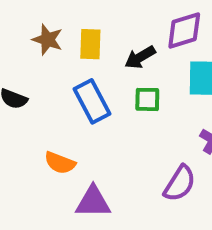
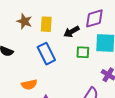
green square: (147, 99) -> (83, 52), moved
orange semicircle: (60, 163) -> (29, 85), turned -35

